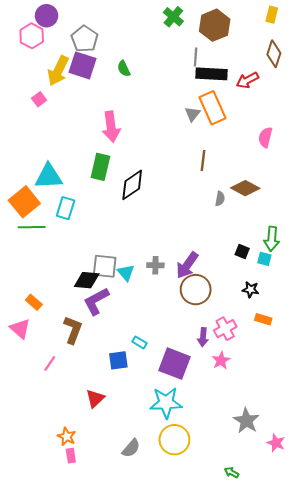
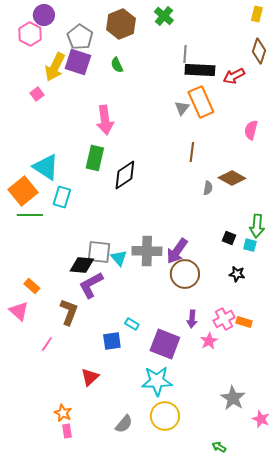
brown hexagon: (215, 25) -> (121, 24), moved
cyan triangle: (49, 176) -> (46, 167), turned 36
gray cross: (155, 265) -> (147, 251), size x1.8
orange rectangle: (263, 319) -> (244, 322), moved
pink cross: (225, 329) -> (224, 319), moved

